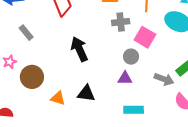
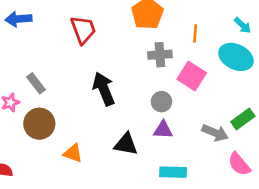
gray rectangle: (26, 33) -> (36, 83), moved
gray circle: (131, 57) -> (161, 102), moved
black triangle: (86, 93) -> (126, 144), moved

